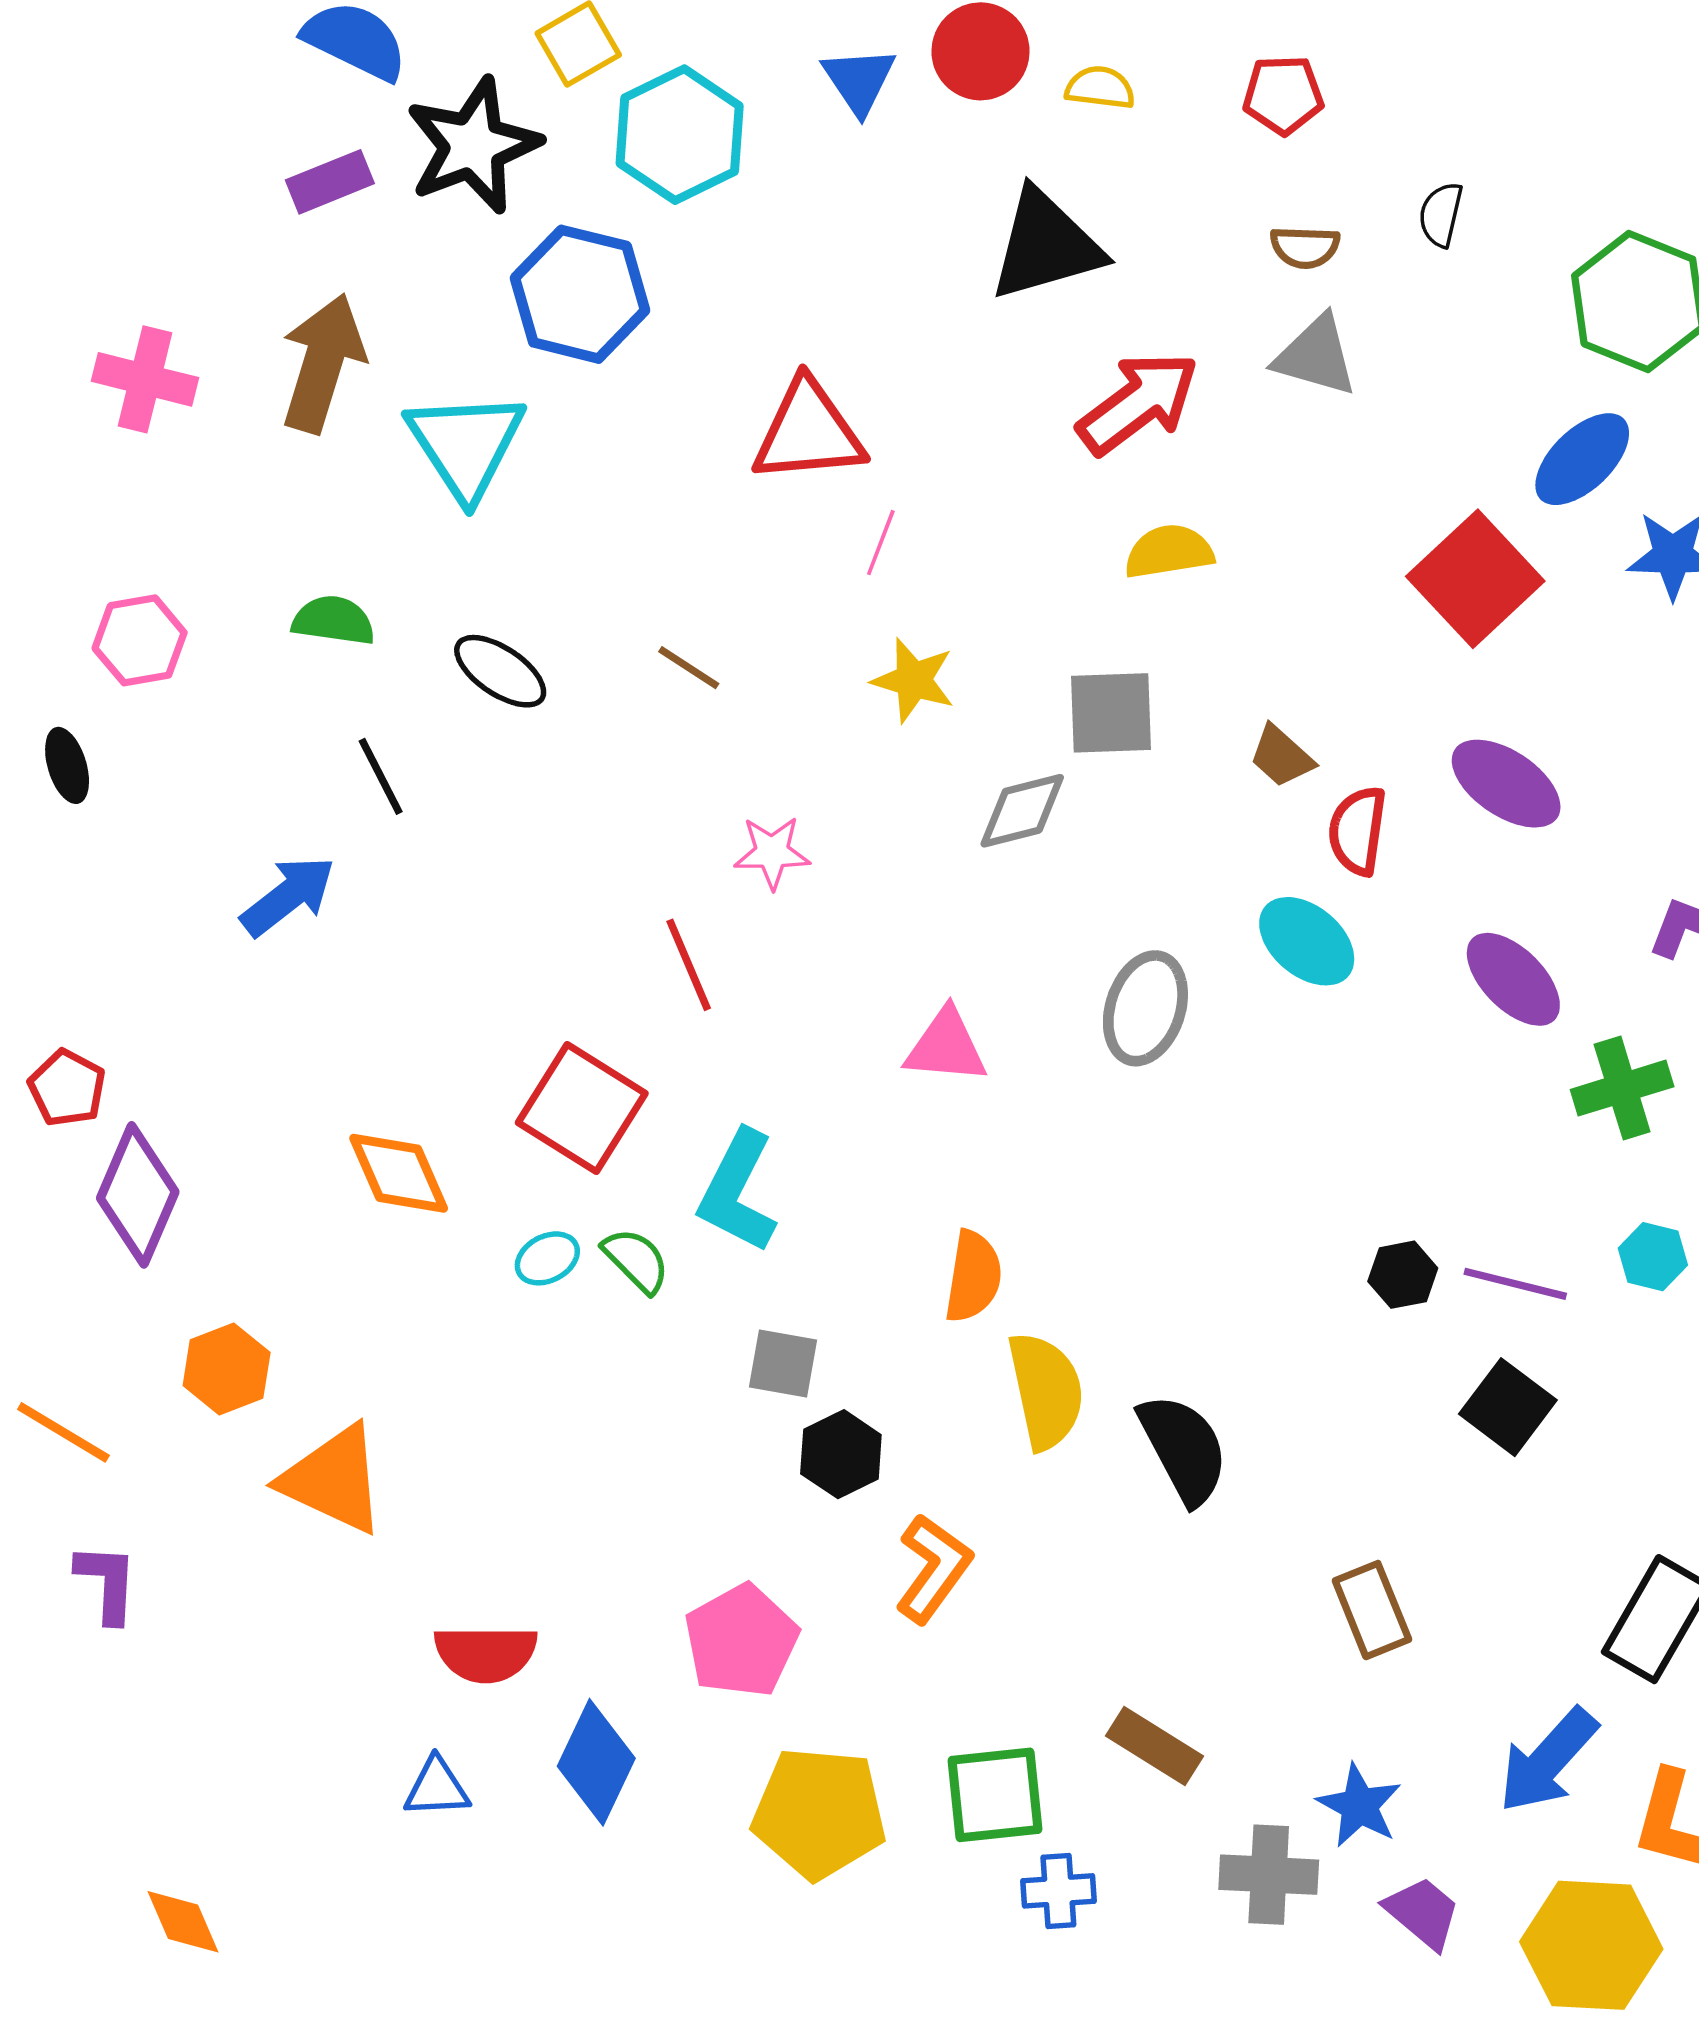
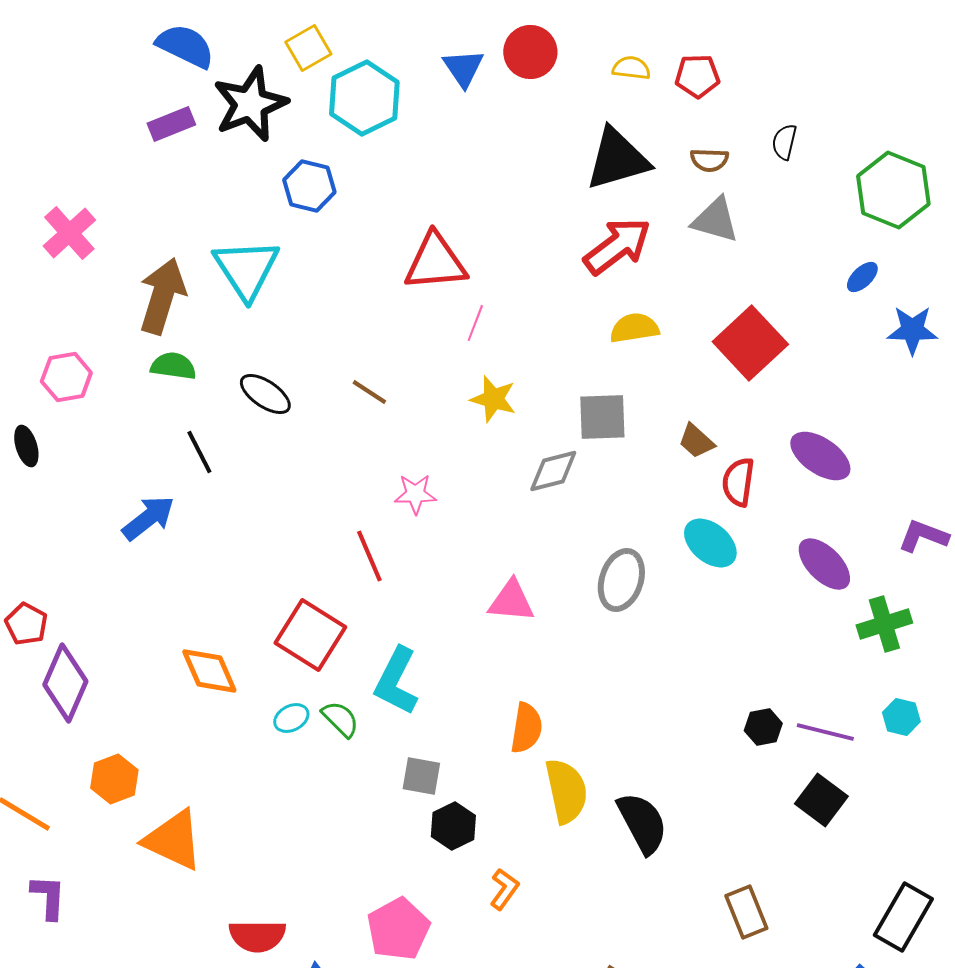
yellow semicircle: (1100, 88) -> (631, 68), moved
black triangle: (1046, 245) -> (617, 159), moved
blue hexagon: (580, 294) -> (309, 186), size x0.7
brown arrow: (323, 363) -> (162, 296), moved
pink cross: (145, 379) -> (69, 233), turned 34
blue ellipse: (1582, 459) -> (862, 277), size x0.6
red square: (1475, 579) -> (750, 343), moved
orange L-shape: (933, 1568) -> (504, 889), size x0.7

